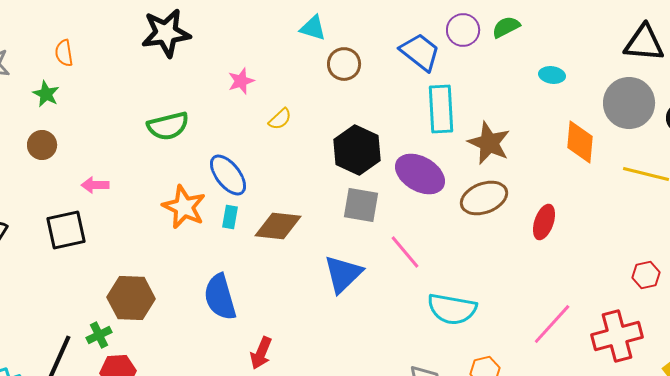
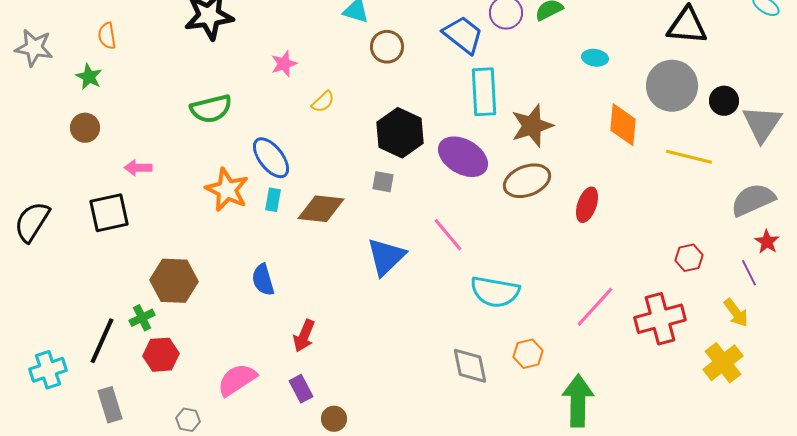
brown star: (489, 143) -> (532, 126), turned 30
gray square: (361, 205) -> (383, 182), moved, size x0.6
blue semicircle: (220, 297) -> (263, 280), size x0.7

